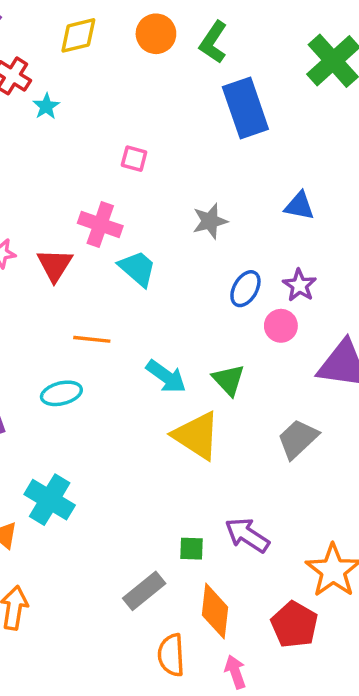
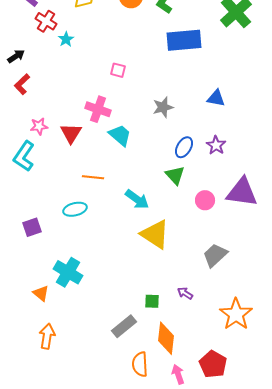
blue rectangle: (245, 108) -> (184, 40), turned -76
pink circle: (281, 326) -> (205, 200), moved
green triangle: (229, 380) -> (175, 175), moved
gray trapezoid: (298, 439) -> (215, 255), moved
purple arrow: (247, 535) -> (185, 293), size x0.6
red pentagon: (294, 625) -> (213, 364), moved

